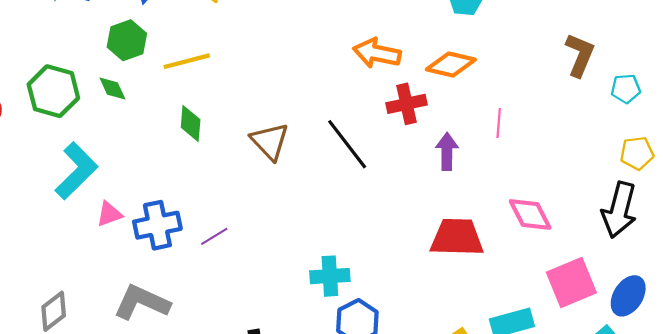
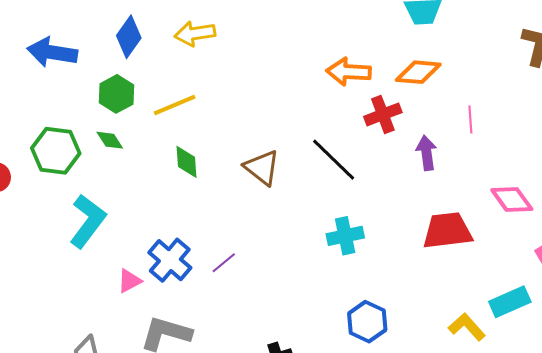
pink triangle: (109, 214) -> (129, 281), moved
blue cross: (157, 225) -> (170, 260), turned -30
cyan cross: (330, 276) -> (345, 236), moved

